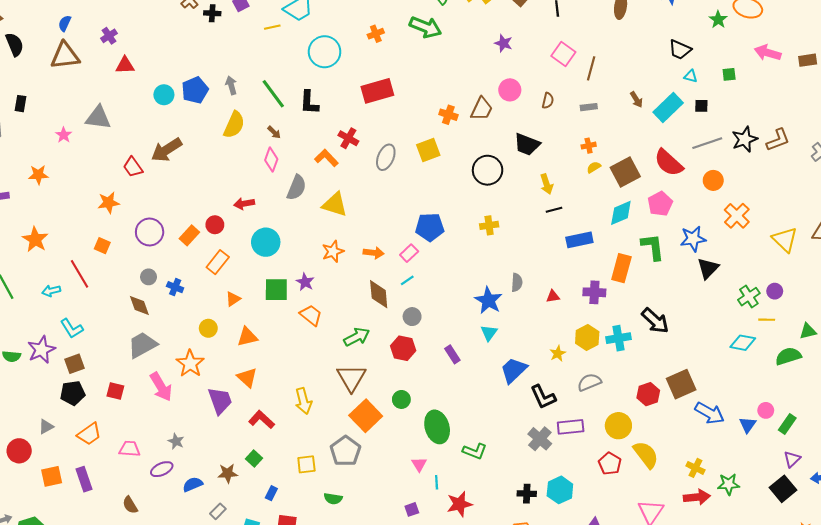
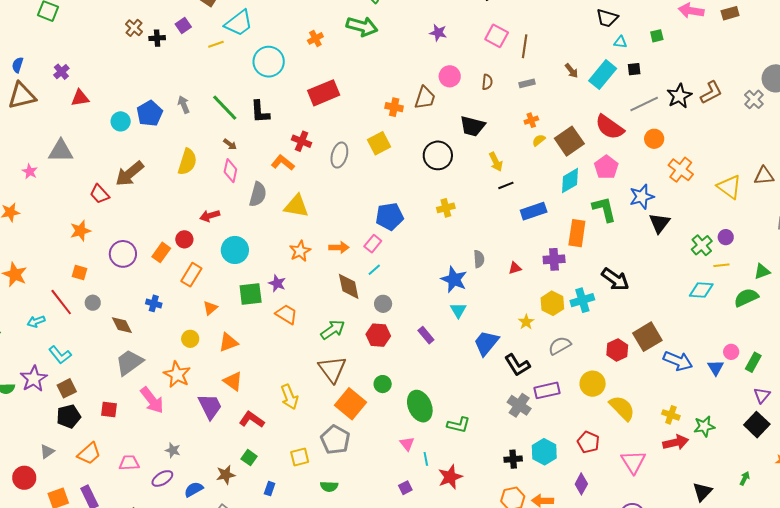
yellow semicircle: (234, 125) -> (187, 162), moved
gray circle: (149, 277) -> (93, 303), moved
red pentagon: (610, 464) -> (588, 442), moved

